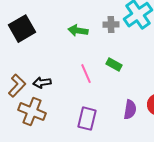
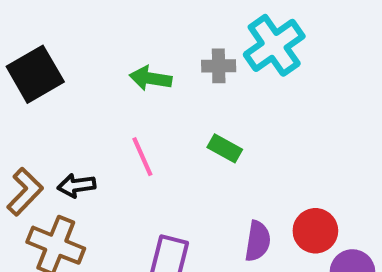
pink line: (86, 74) -> (142, 157), moved

